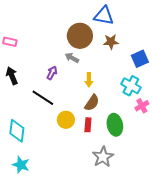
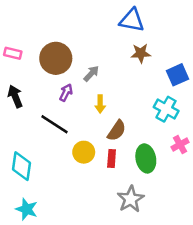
brown circle: (80, 36) -> (56, 58), moved
gray arrow: (72, 58) -> (91, 74), turned 104
yellow arrow: (89, 80) -> (100, 104), moved
pink cross: (142, 106) -> (180, 145), moved

